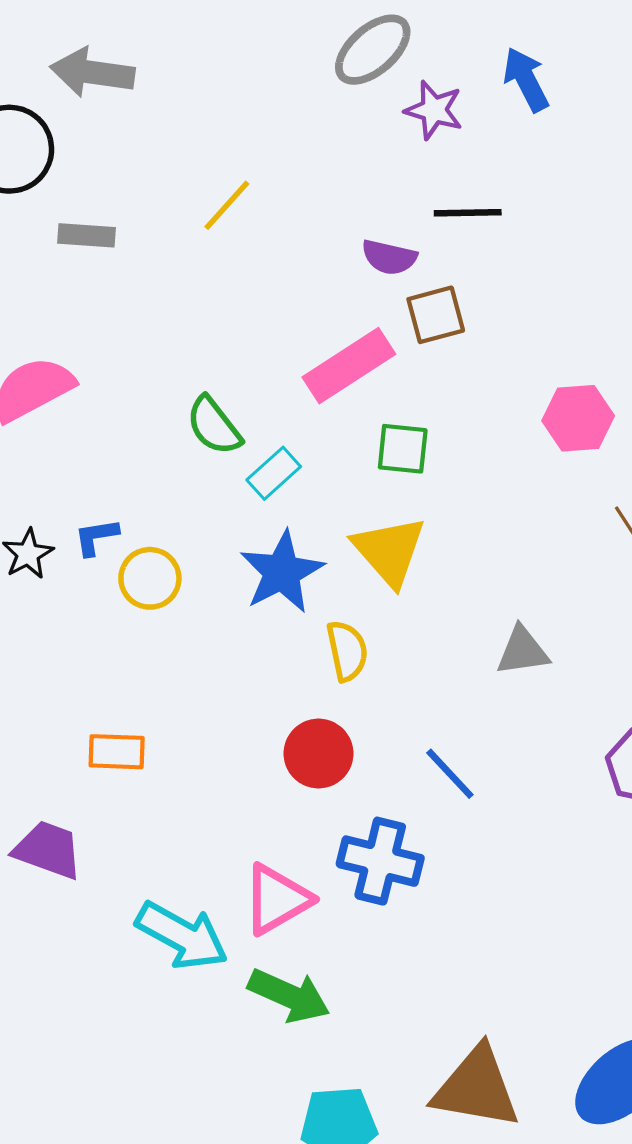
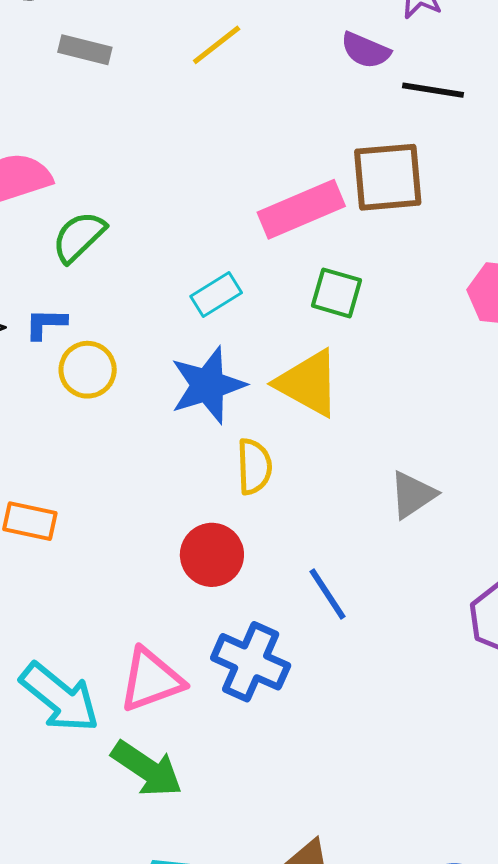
purple semicircle: (389, 257) -> (366, 50), moved
brown square: (436, 315) -> (388, 177), size x1.4
green semicircle: (214, 426) -> (79, 237), moved, turned 74
yellow triangle: (389, 551) -> (308, 383), turned -30
gray triangle: (523, 651) -> (413, 495), turned -36

